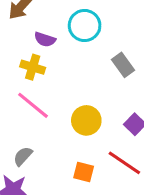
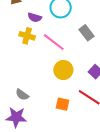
pink line: (33, 105) -> (54, 42), moved
gray semicircle: (23, 156) -> (22, 95), turned -96

